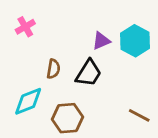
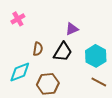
cyan hexagon: (135, 41) -> (96, 56), moved

